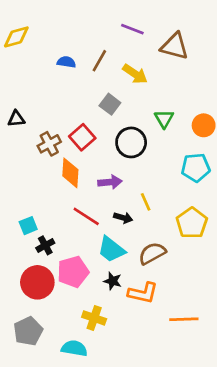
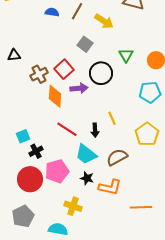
purple arrow: (110, 182) -> (79, 88), moved
black arrow: (123, 218) -> (95, 130), turned 72

